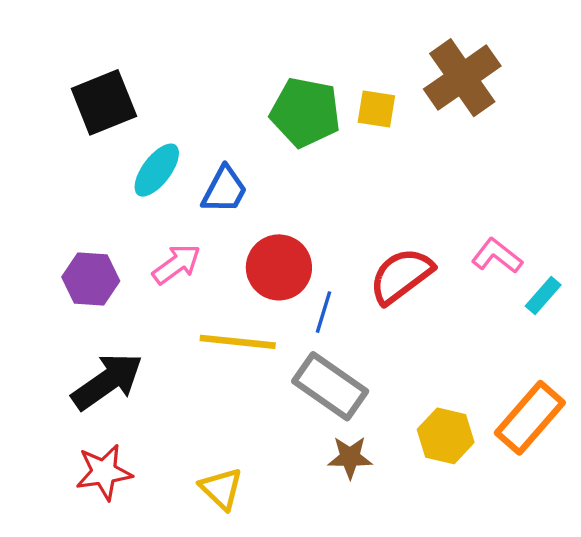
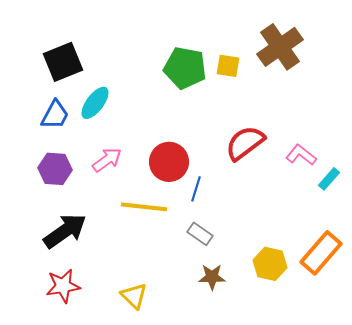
blue trapezoid: (224, 190) -> (55, 115), moved
red semicircle: (401, 276) -> (245, 143), moved
gray rectangle: (330, 386) -> (200, 234), size x0.6

